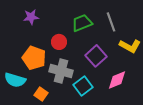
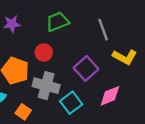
green trapezoid: (82, 23) -> (57, 22), moved

